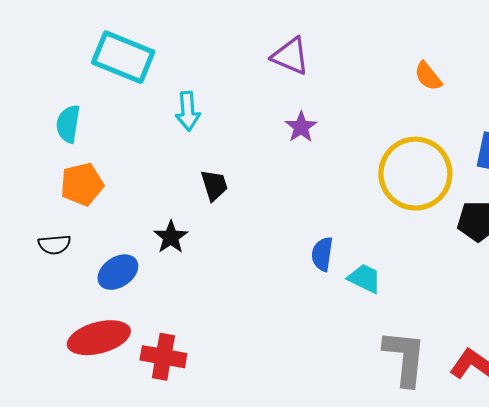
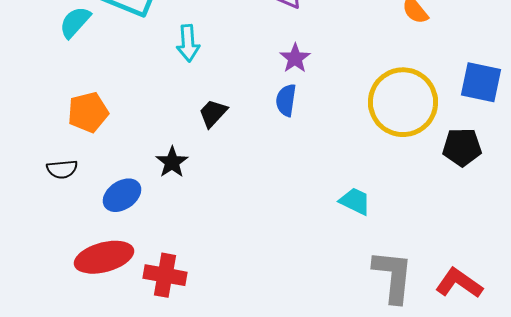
cyan semicircle: (68, 124) -> (75, 22), moved, turned 33
black trapezoid: (214, 185) -> (213, 113), turned -120
blue semicircle: (322, 254) -> (286, 100), moved

